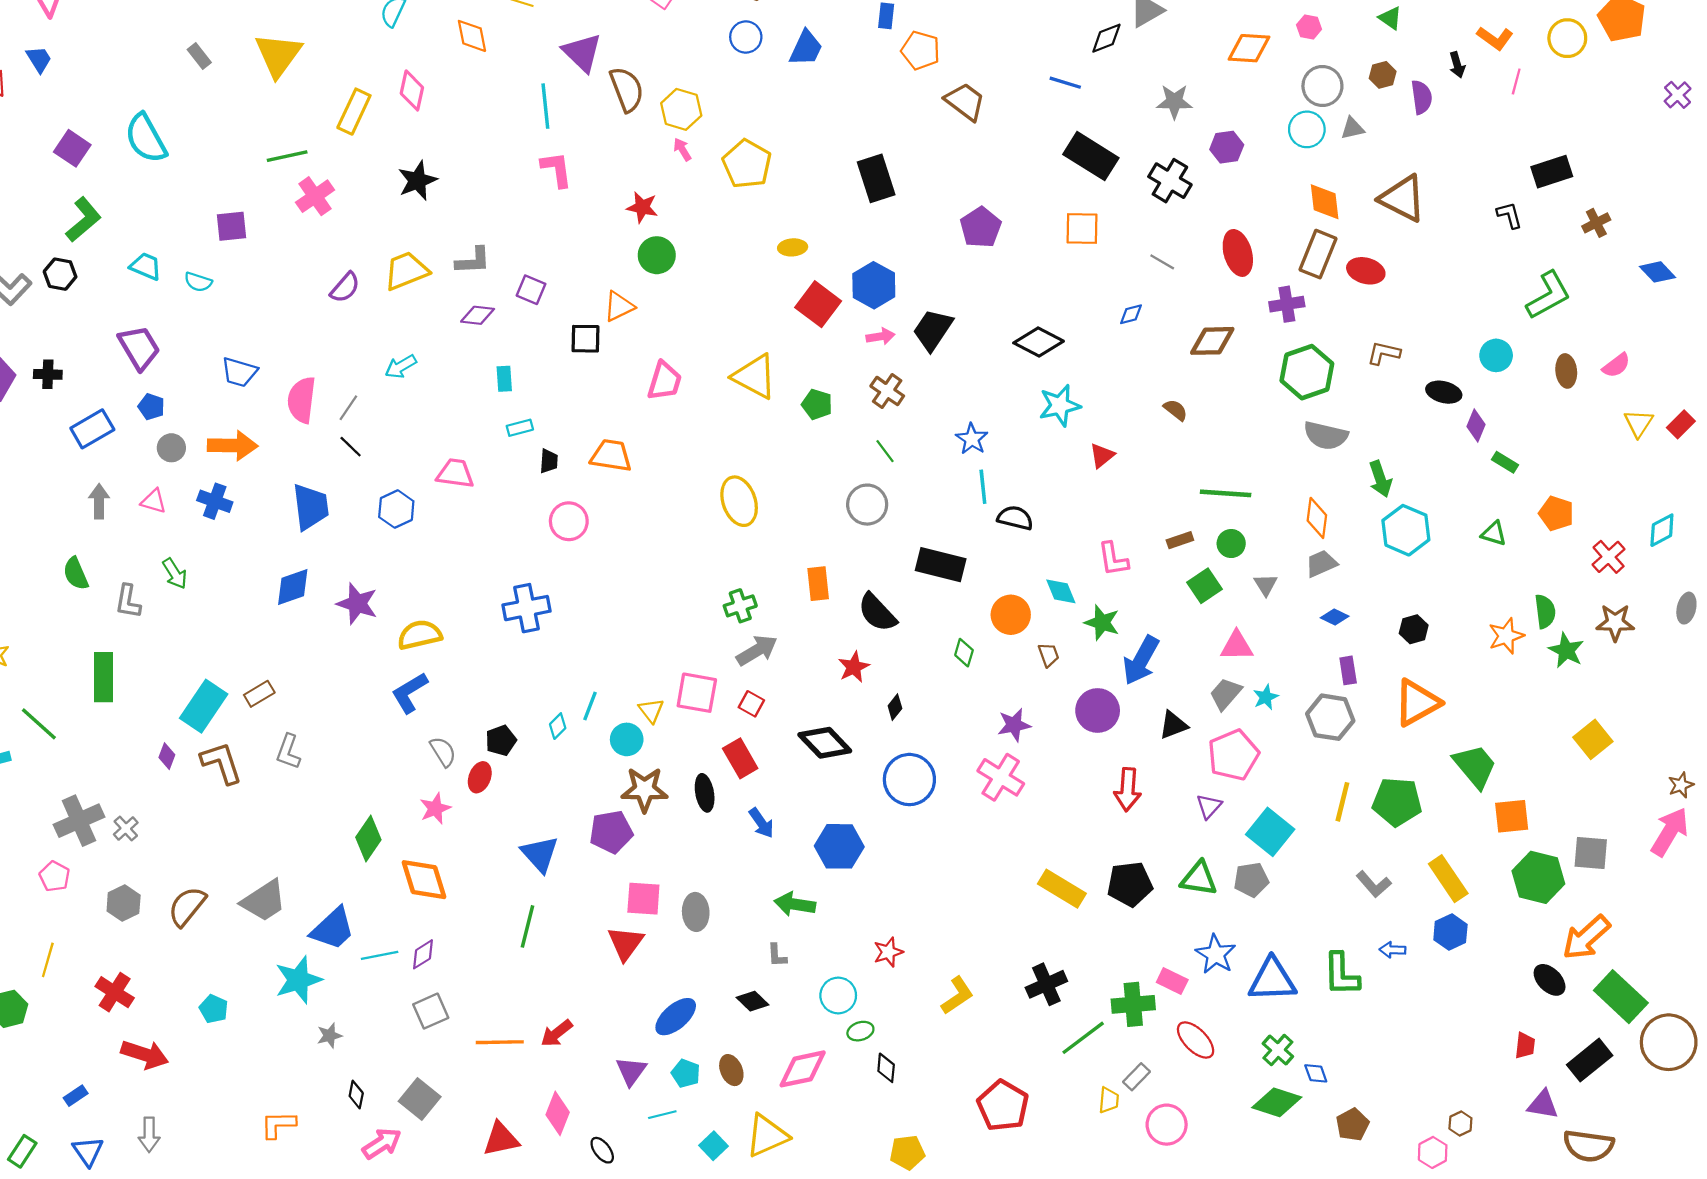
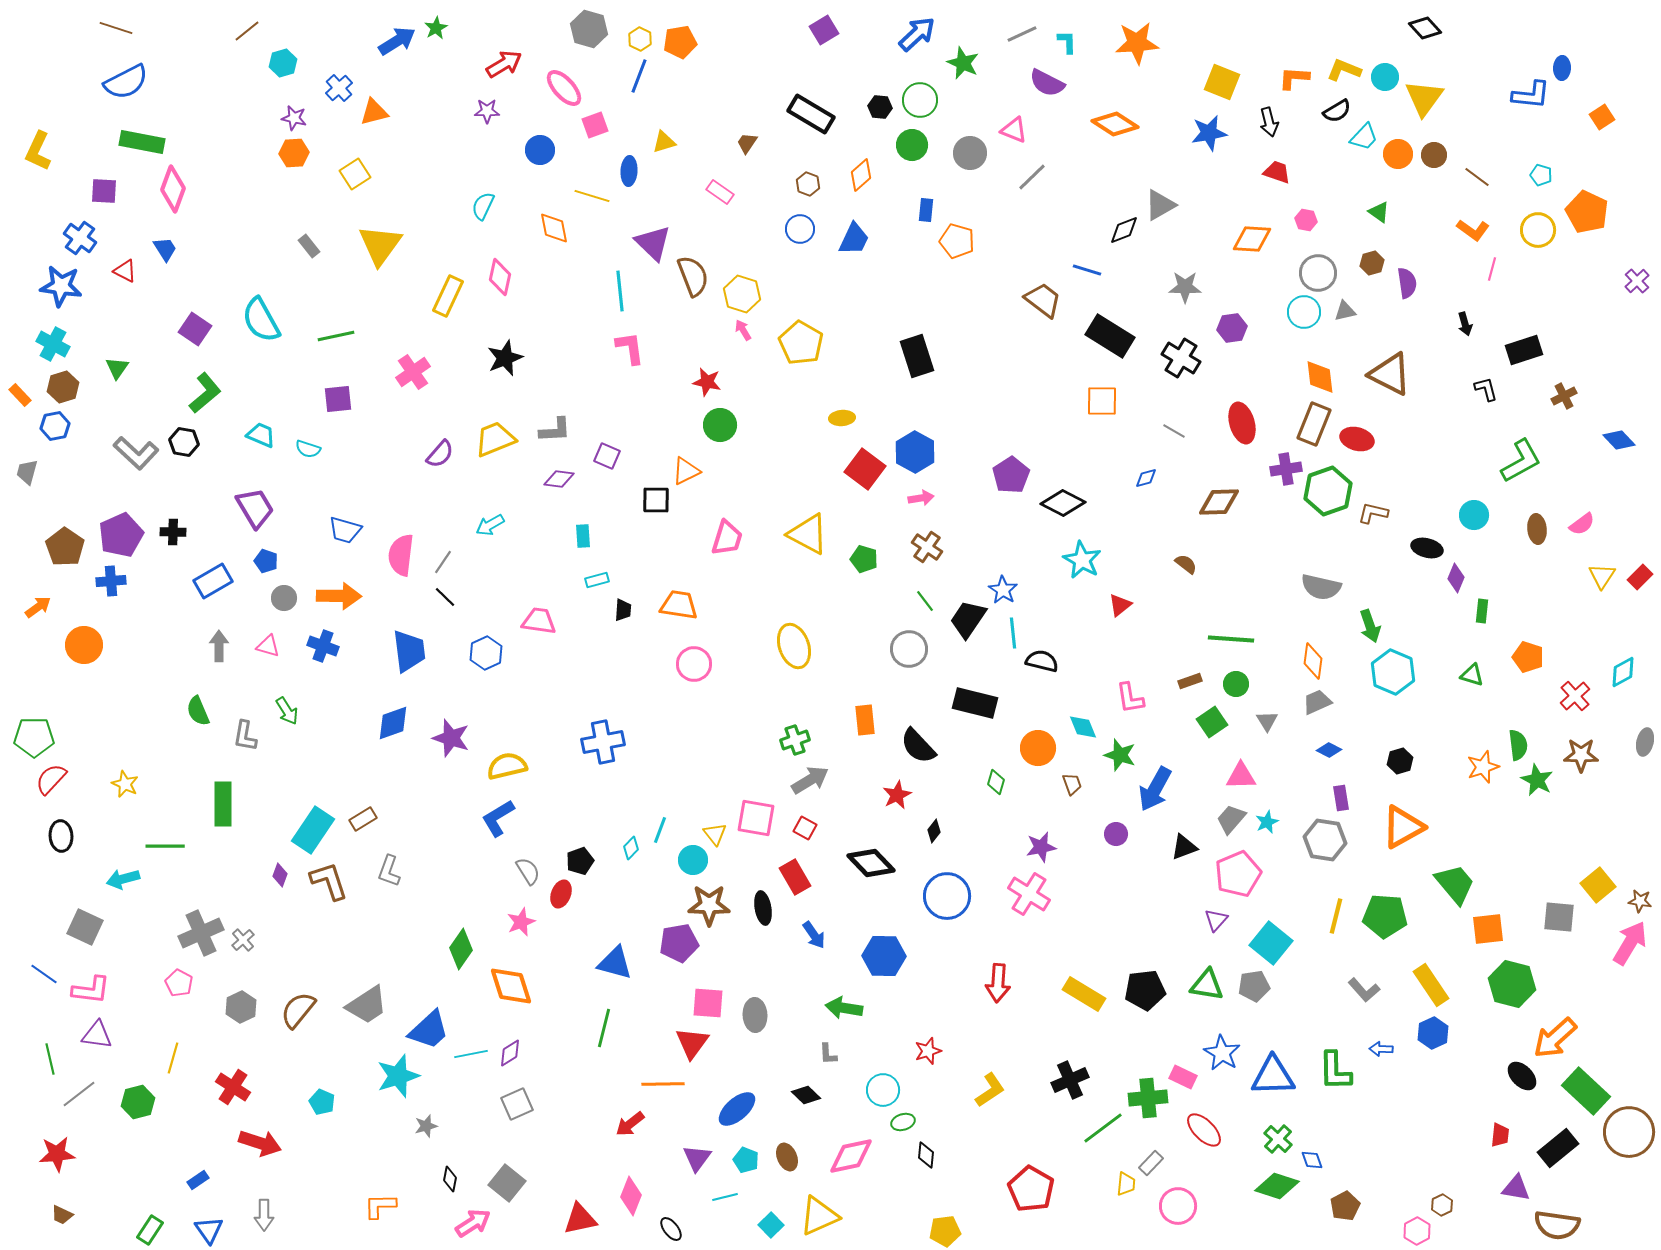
black arrow: (1457, 65) -> (1465, 324), moved
brown trapezoid: (965, 102) -> (1043, 300), moved
green line: (287, 156) -> (336, 336), moved
purple pentagon: (981, 227) -> (1011, 475), moved
black trapezoid: (933, 330) -> (968, 619), moved
green hexagon: (1307, 372) -> (1328, 491), moved
cyan star: (1060, 405) -> (1082, 560), turned -30
green rectangle: (1505, 462) -> (1482, 611), turned 65
pink circle: (569, 521) -> (694, 664), moved
purple circle: (1098, 710) -> (1116, 834), size x0.6
green line: (39, 724) -> (165, 846), turned -42
yellow square: (1593, 739) -> (1598, 885), moved
brown star: (1681, 785) -> (1640, 901), turned 30
red arrow: (1128, 790) -> (998, 983), moved
gray square: (1591, 853) -> (1559, 917), moved
blue triangle: (540, 854) -> (615, 963), turned -33
orange line: (500, 1042) -> (663, 1084), moved

